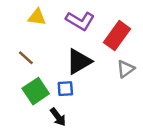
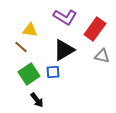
yellow triangle: (37, 17) -> (30, 30), moved
gray triangle: (126, 69) -> (102, 56), turned 49
black arrow: (58, 117) -> (37, 100), moved

